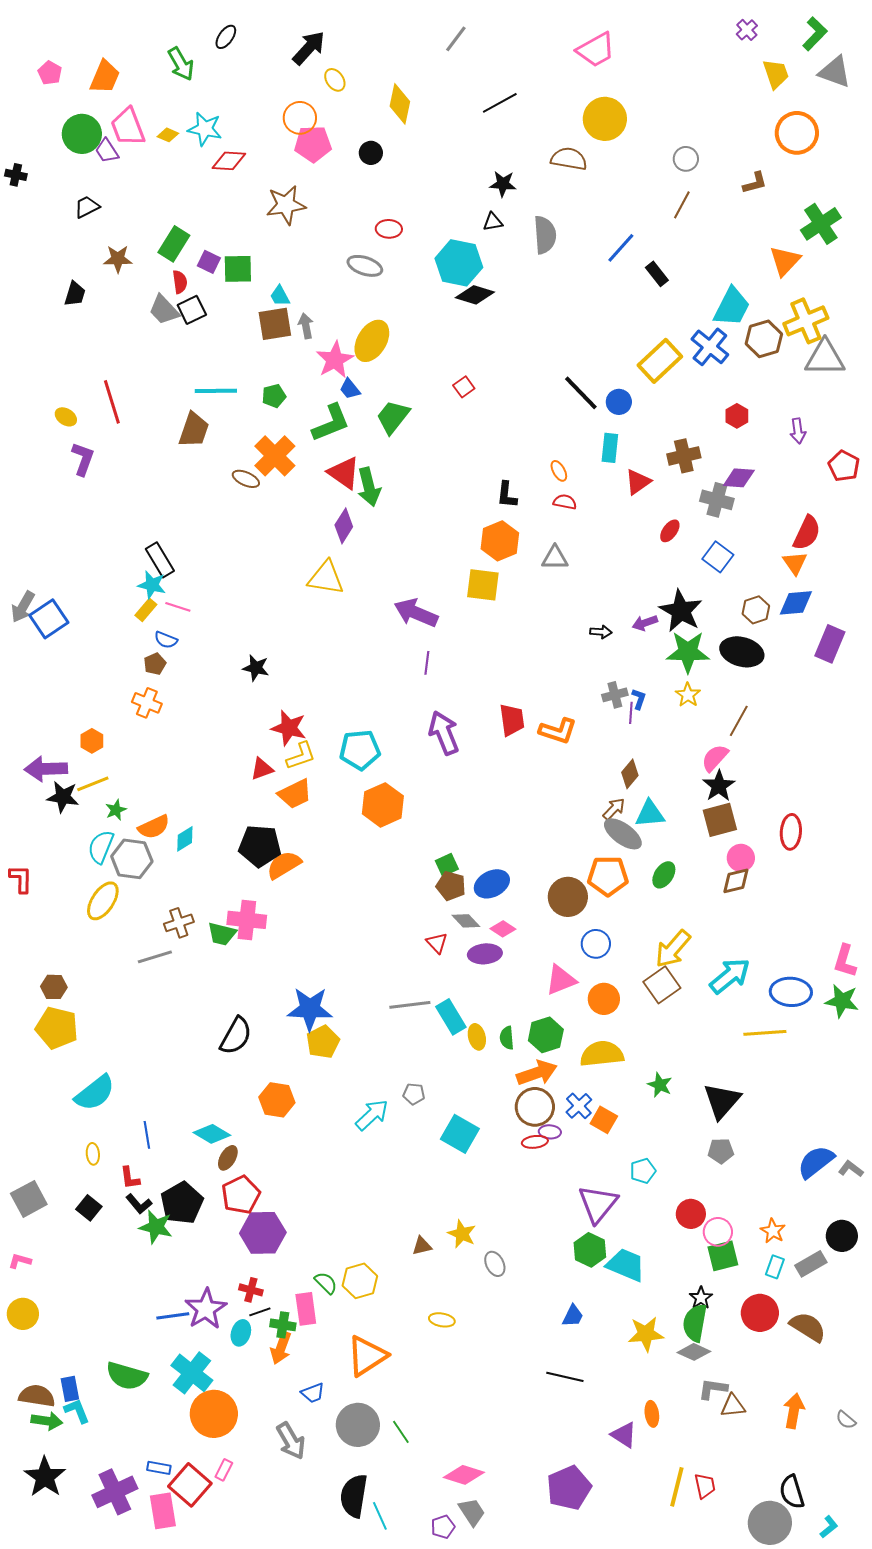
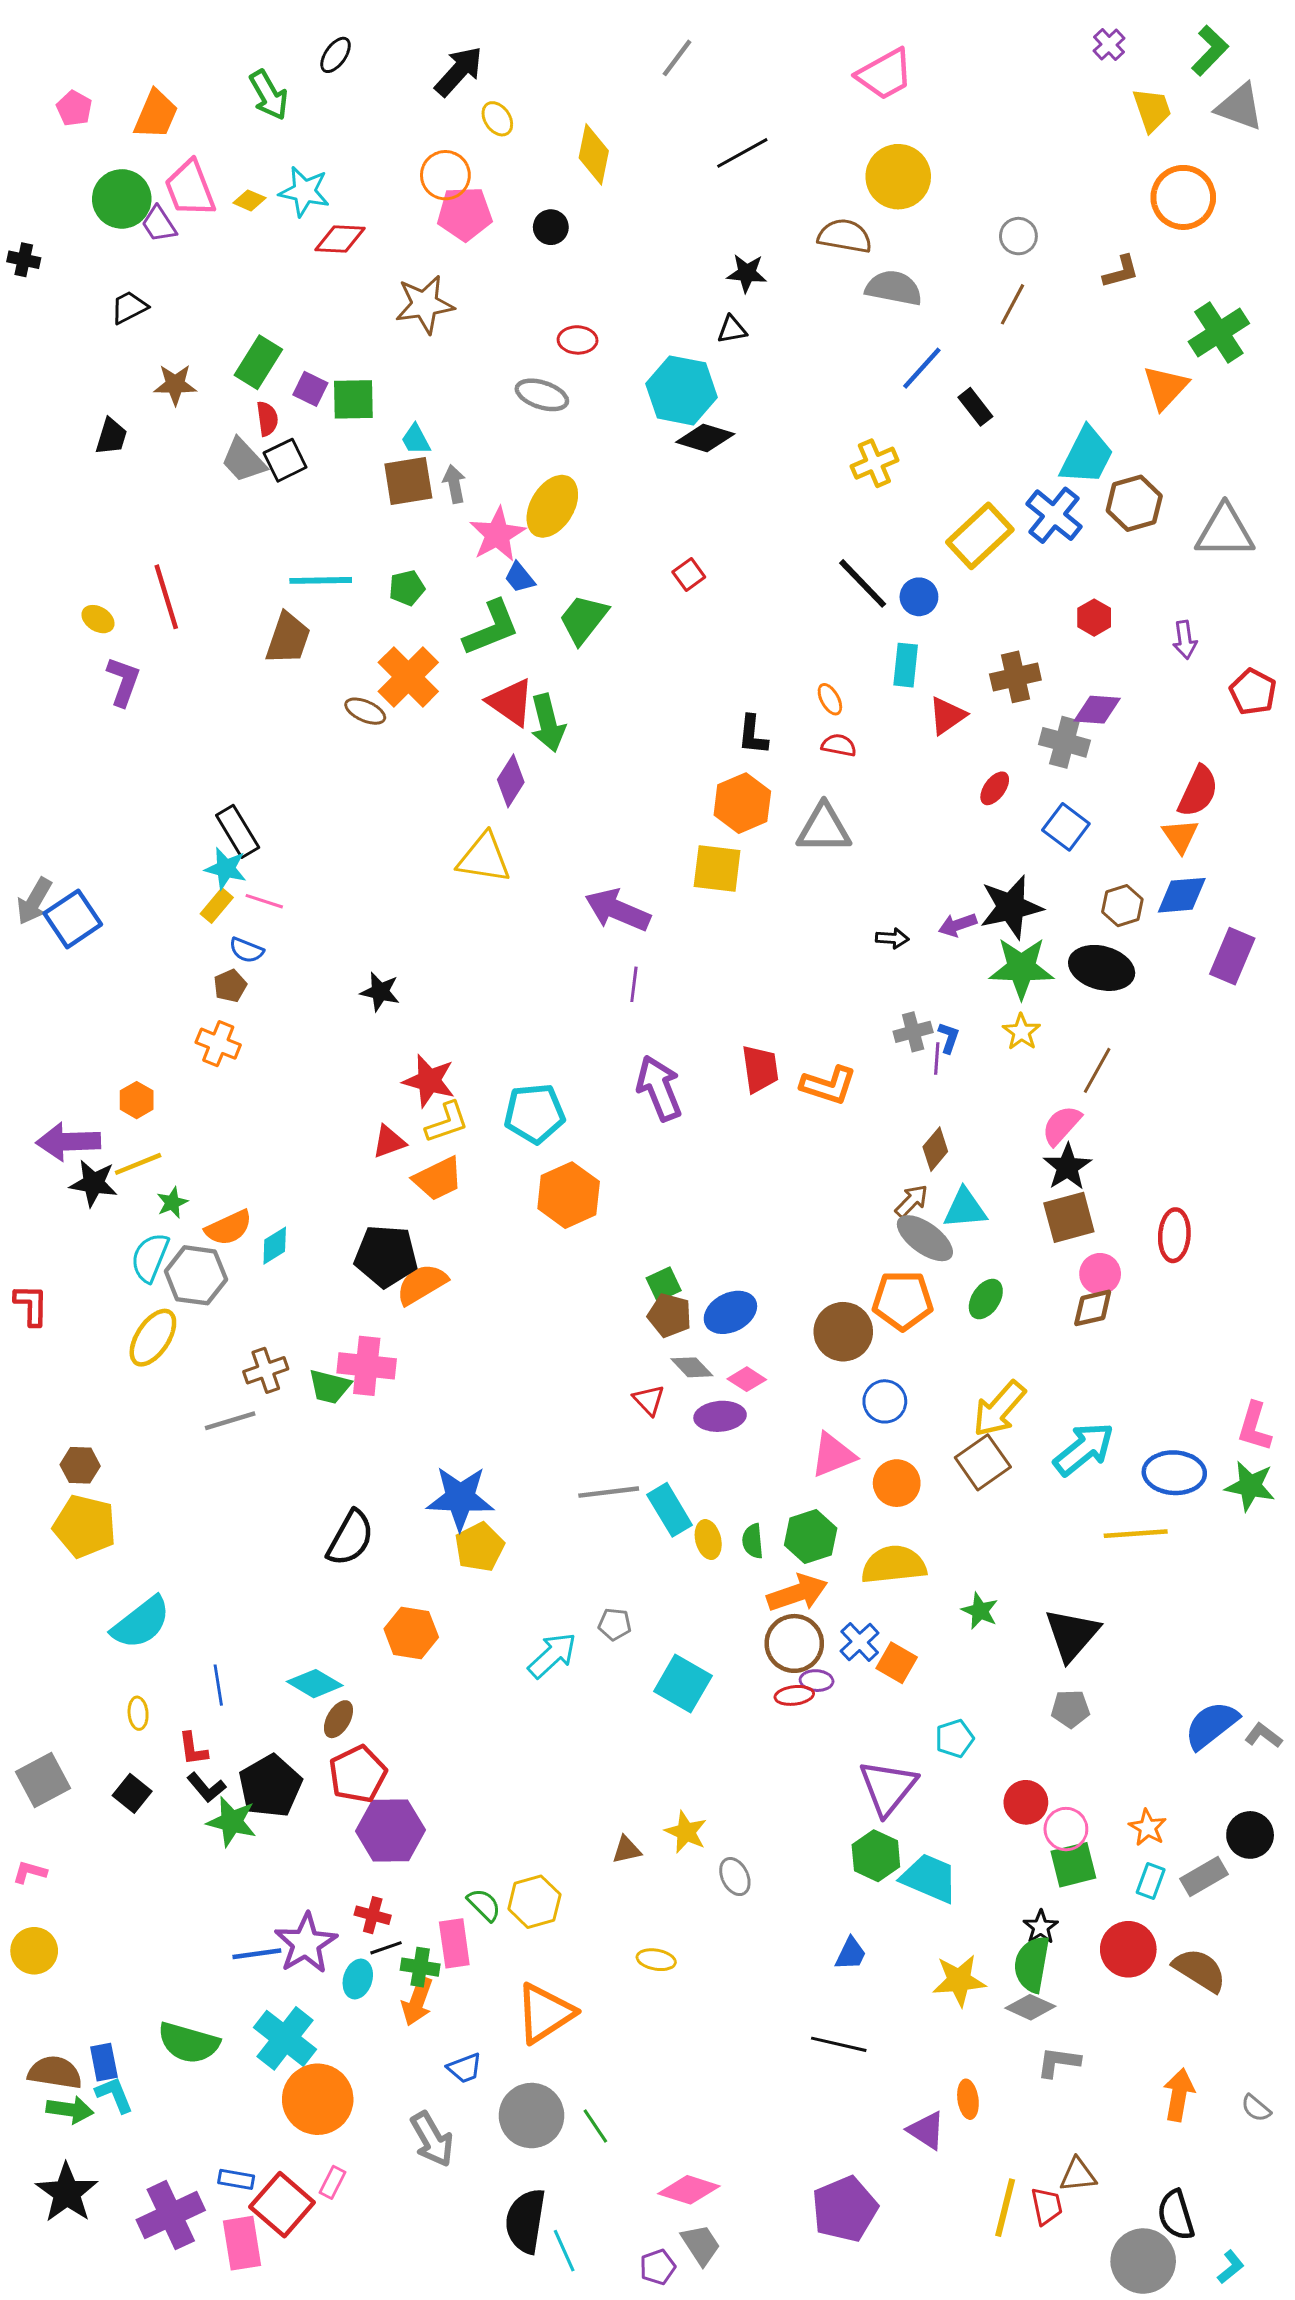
gray semicircle: (545, 235) -> (894, 288), moved, turned -75
yellow cross: (806, 321) -> (874, 463), moved, size x0.7
gray triangle: (555, 558) -> (824, 828), size x1.4
black star: (681, 611) -> (1011, 907), turned 30
brown triangle: (733, 1406) -> (1078, 2175), moved

